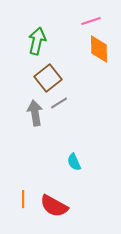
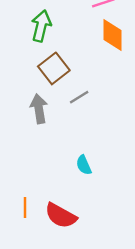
gray line: (59, 103) -> (79, 97), moved

